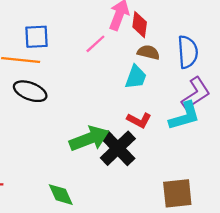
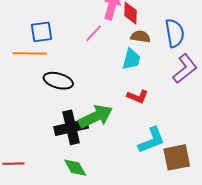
black ellipse: (30, 91) -> (58, 81), moved
cyan L-shape: (185, 116) -> (152, 140), moved
black cross: (118, 148) -> (71, 127), moved, turned 36

